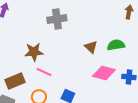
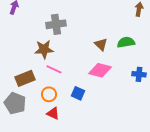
gray cross: (57, 19) -> (56, 24), moved
pink diamond: (104, 73) -> (100, 70), moved

